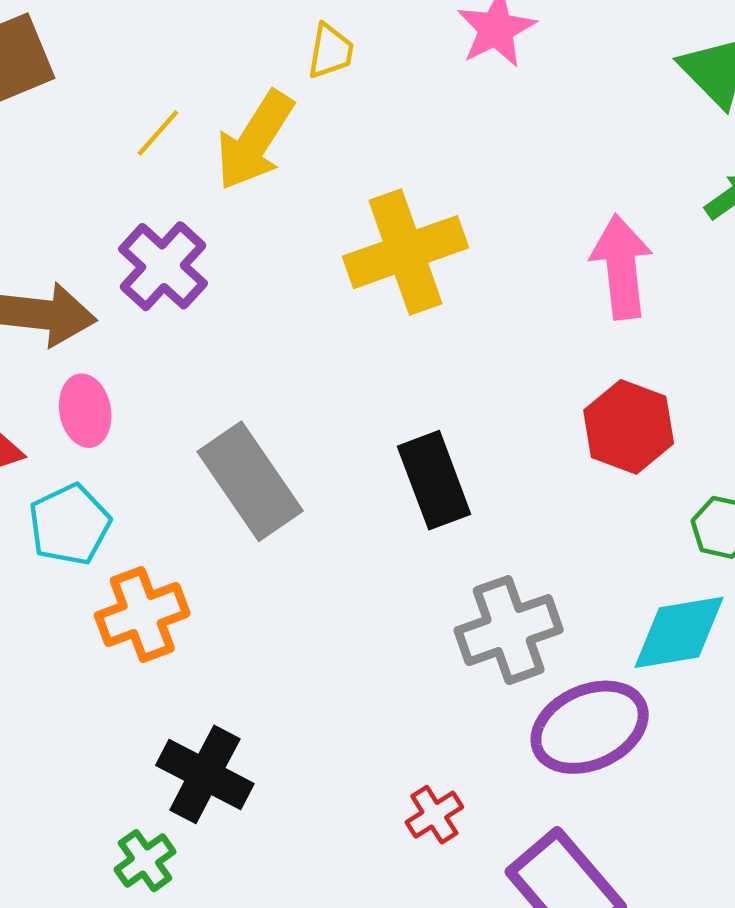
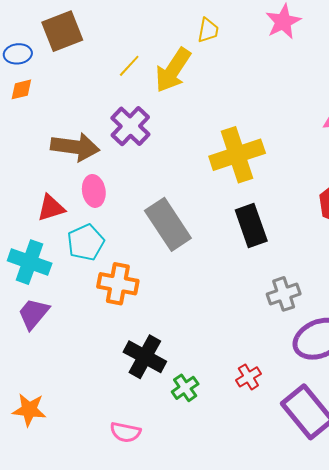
yellow cross: (405, 252) -> (237, 155), moved
orange cross: (142, 614) -> (118, 284), turned 30
gray cross: (509, 630) -> (284, 294), size x0.7
green cross: (145, 861) -> (185, 388), moved

